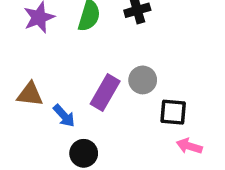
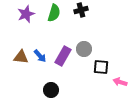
blue arrow: (64, 116) -> (40, 56), moved
pink arrow: (189, 146) -> (120, 82), moved

